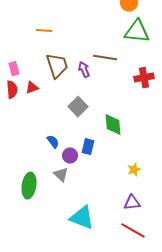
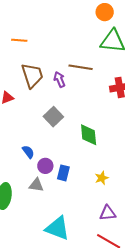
blue rectangle: (88, 147) -> (63, 173), moved
yellow star: (134, 170) -> (102, 178), moved
gray triangle: (61, 175) -> (36, 185), turned -35

